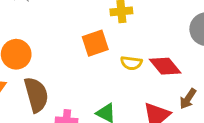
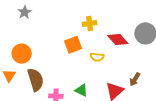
red diamond: (165, 66) -> (118, 39), moved

